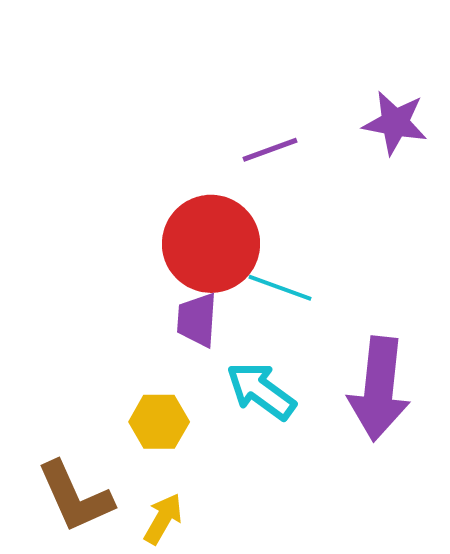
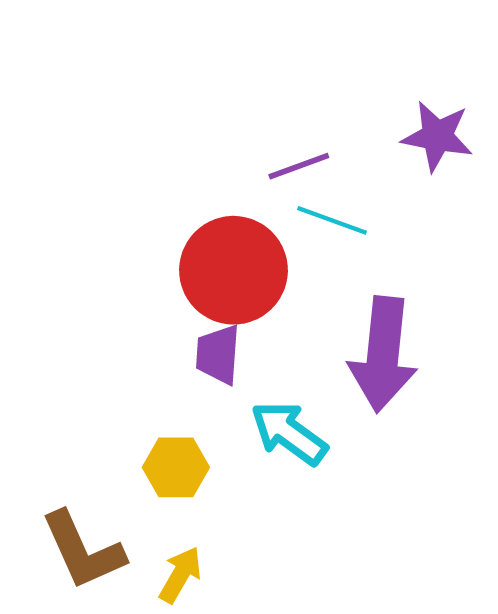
cyan line: (280, 288) -> (332, 220), moved
purple arrow: (379, 389) -> (383, 354), moved

